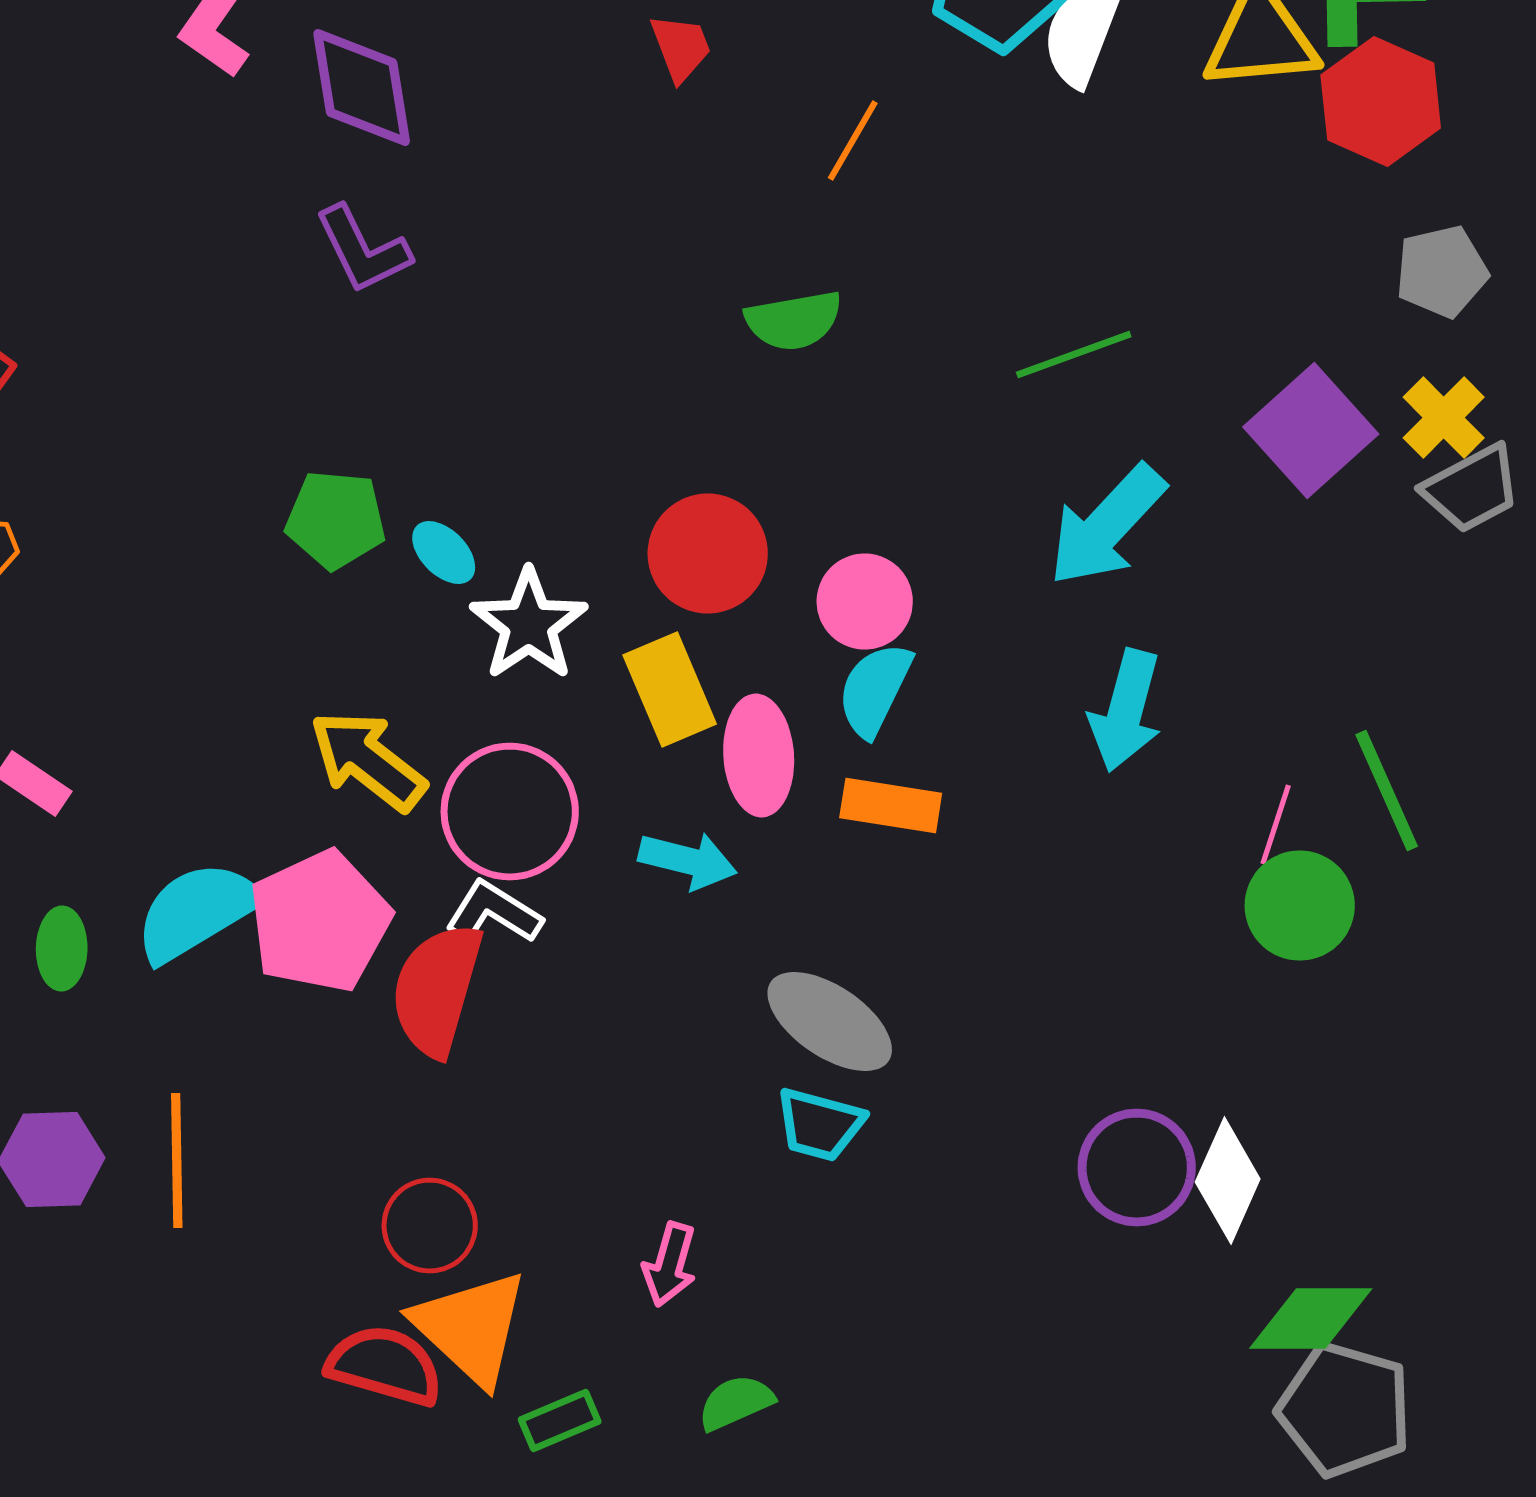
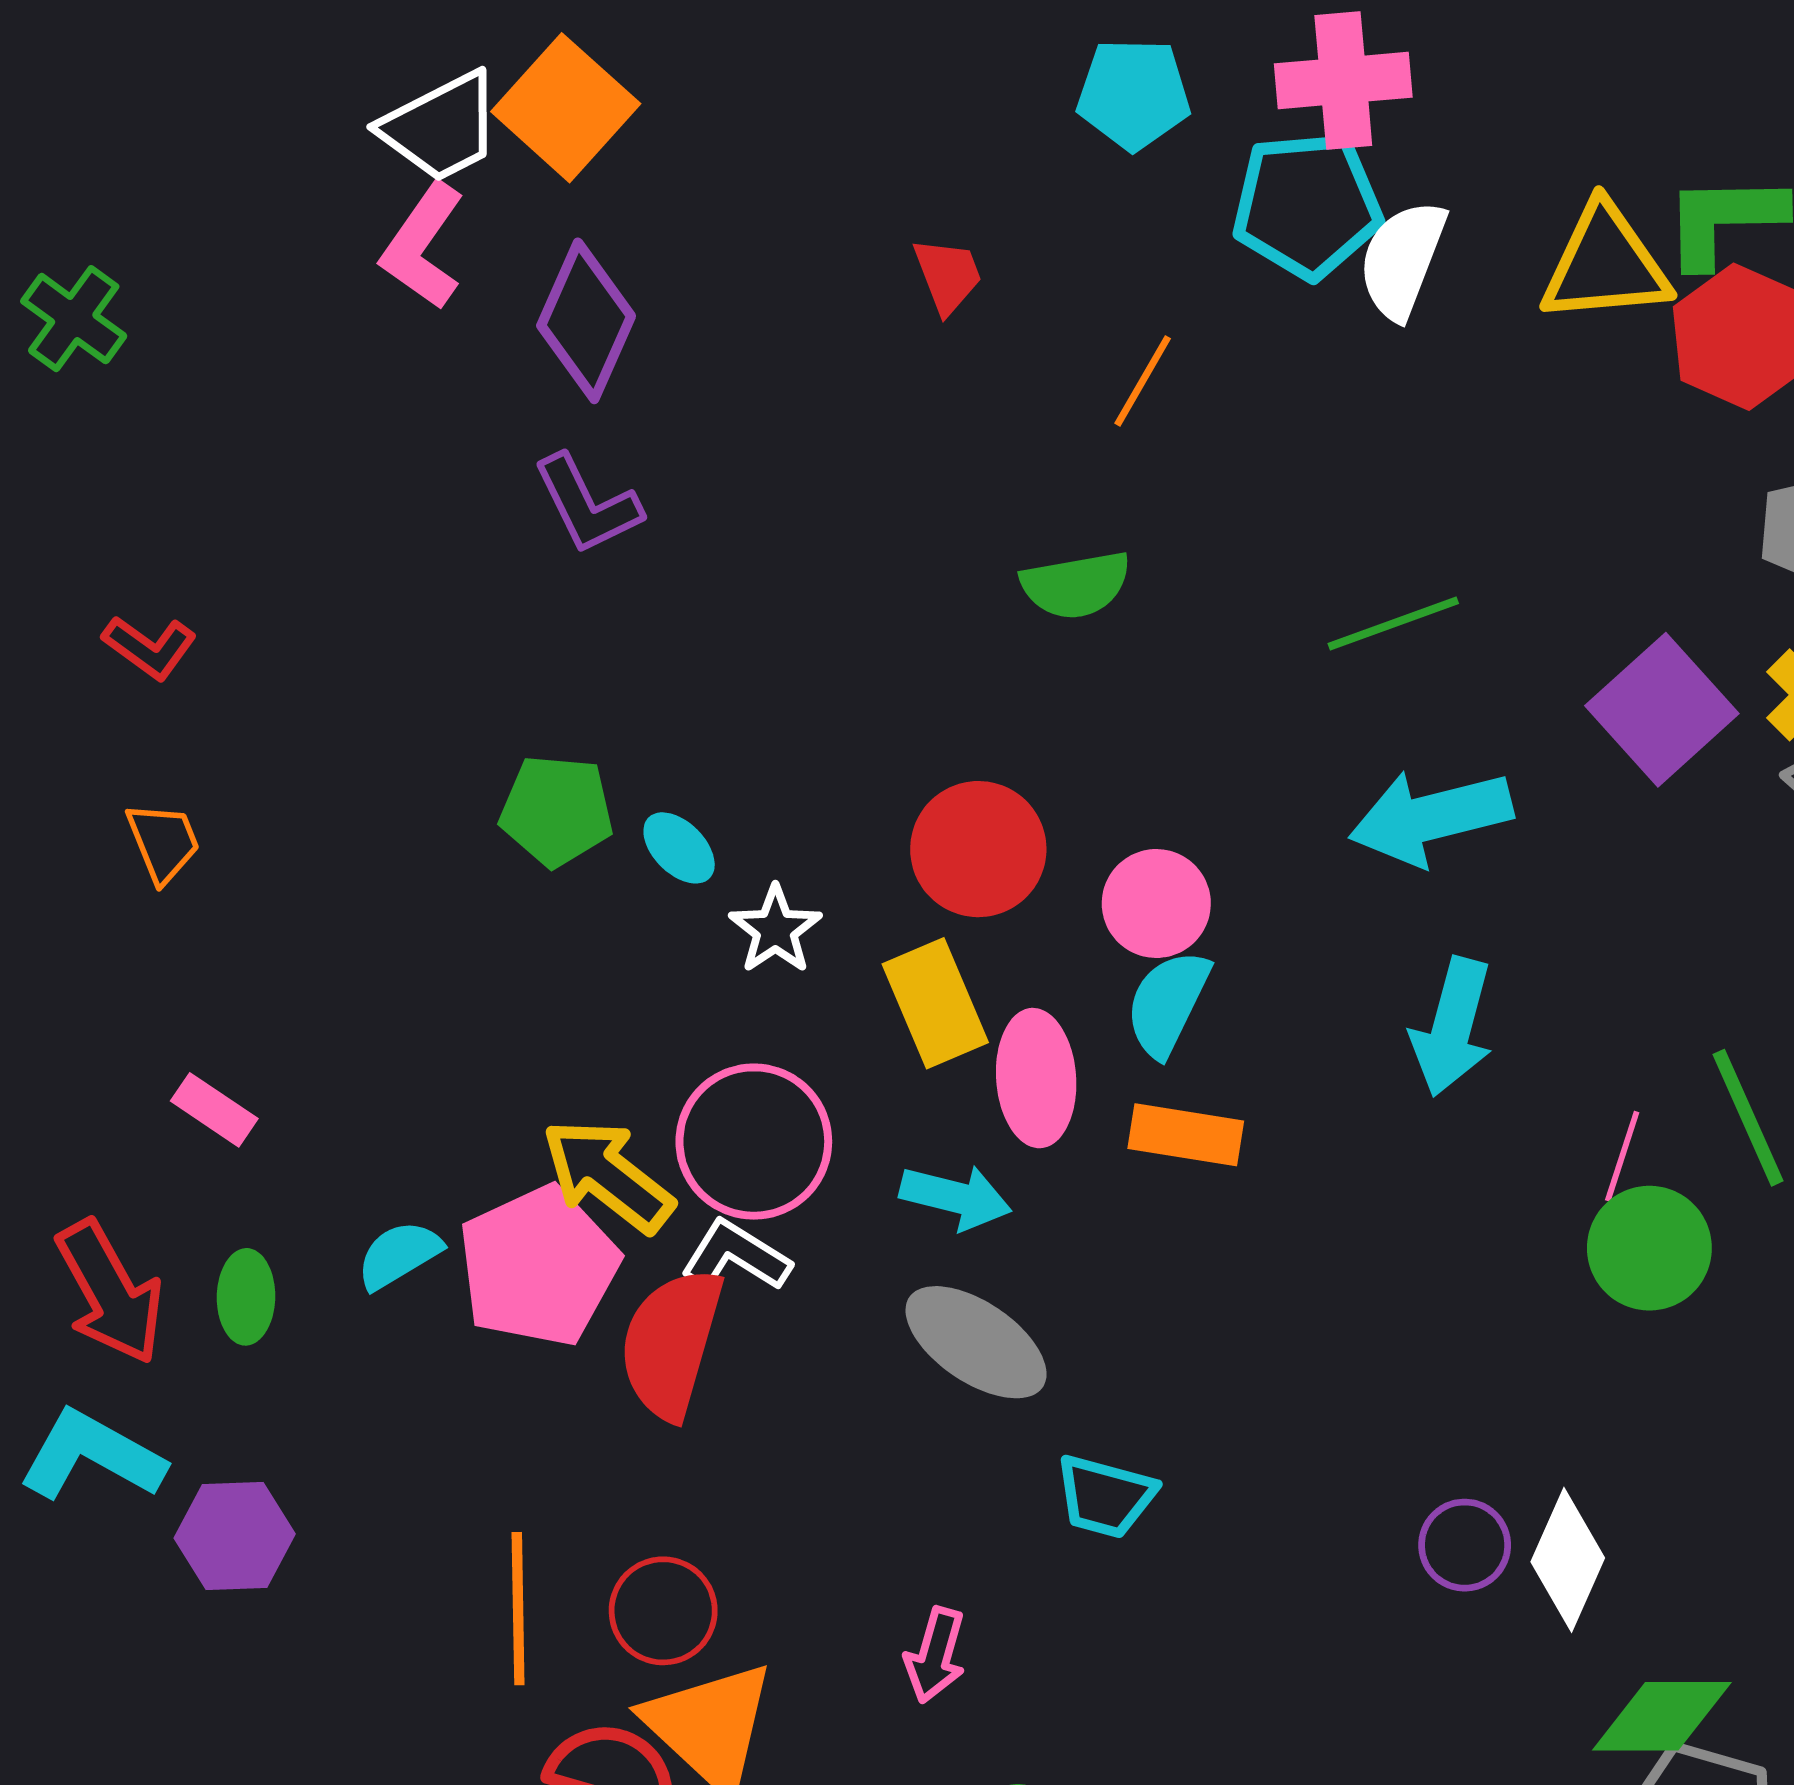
purple diamond: (362, 88) -> (586, 321), turned 33
cyan arrow: (1107, 526) -> (1431, 817), turned 33
white star: (529, 625) -> (775, 930), size x0.7
yellow arrow: (368, 761) -> (608, 1176), moved
cyan semicircle: (197, 912) -> (399, 1255), size x0.6
gray ellipse: (830, 1022) -> (976, 1342), moved
orange line: (177, 1161) -> (518, 1609), moved
purple circle: (1137, 1168) -> (1465, 1545), size x0.7

